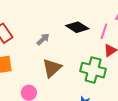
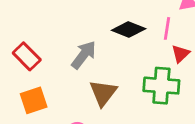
gray arrow: (43, 39) -> (84, 55), size x1.5

